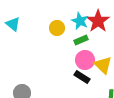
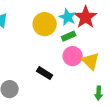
yellow circle: (57, 28) -> (45, 24), size x1.5
black rectangle: (82, 77) -> (45, 73), moved

